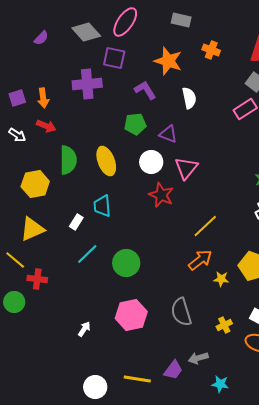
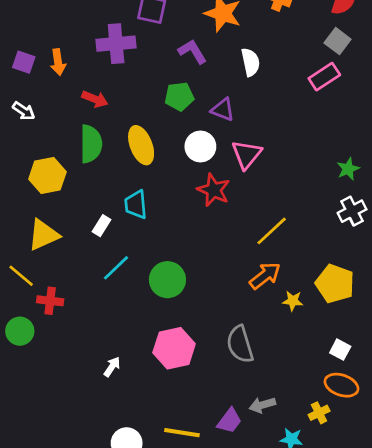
purple square: (17, 98) -> (24, 62), turned 36
red arrow: (46, 126) -> (95, 99), moved
yellow cross: (224, 325) -> (319, 413), moved

